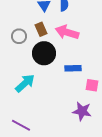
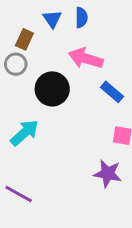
brown rectangle: (41, 29) -> (24, 39), moved, turned 48
blue rectangle: (73, 68) -> (112, 92), moved, turned 42

